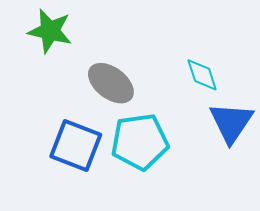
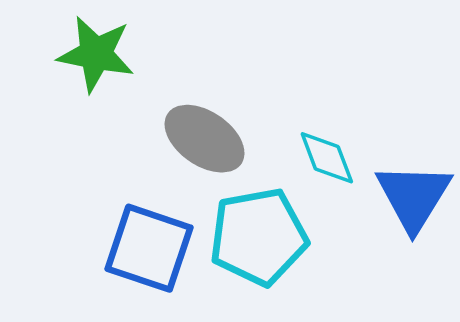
cyan diamond: (202, 75) -> (327, 158), moved

